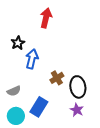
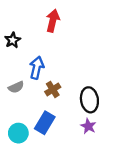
black star: (18, 43) -> (13, 40), moved
brown cross: (57, 78) -> (53, 89), moved
gray semicircle: (14, 91) -> (16, 87), moved

